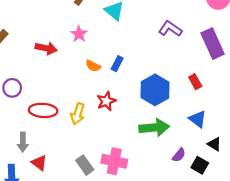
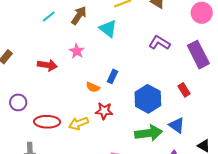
orange semicircle: (93, 66) -> (93, 87), moved
red star: (106, 101) -> (104, 111), turned 30
yellow arrow: (78, 114) -> (79, 123), turned 54
blue triangle: (198, 119) -> (177, 125), moved

